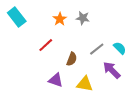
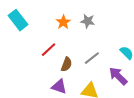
gray line: (97, 49) -> (92, 58), moved
brown semicircle: (72, 59) -> (66, 64), moved

